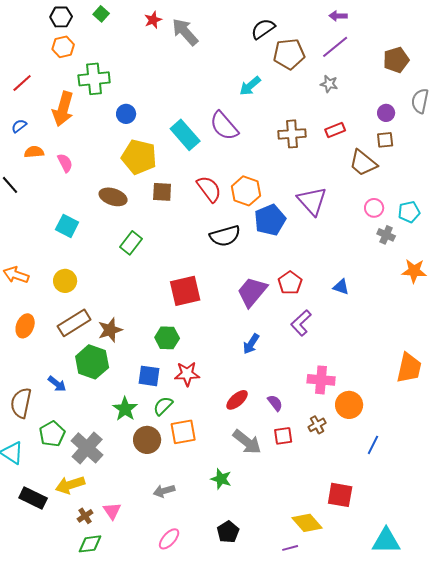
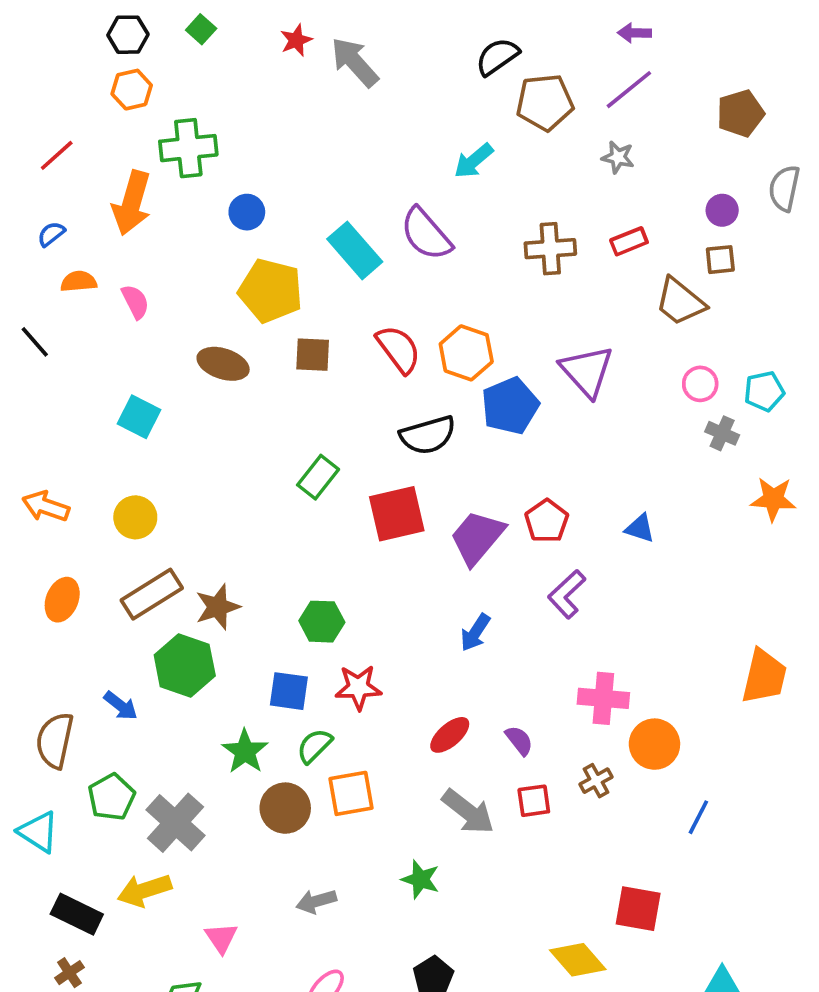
green rectangle: (131, 243) -> (318, 477), moved
red square: (185, 291) -> (397, 514), moved
brown cross: (85, 516) -> (69, 973), moved

